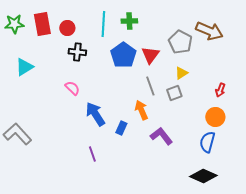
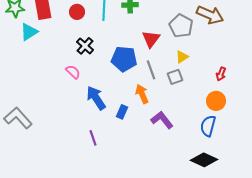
red circle: (67, 28) -> (77, 12), moved
black cross: (77, 52) -> (85, 46), moved, turned 36
blue pentagon: (123, 55) -> (124, 59), moved, turned -30
cyan triangle: (24, 67) -> (29, 32), moved

